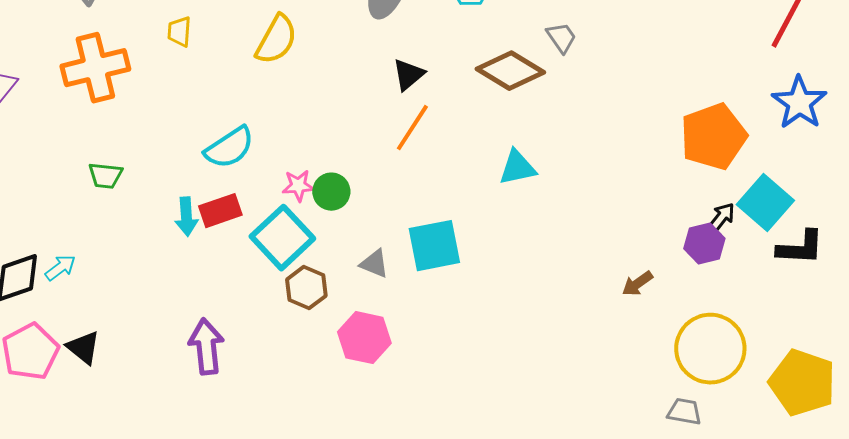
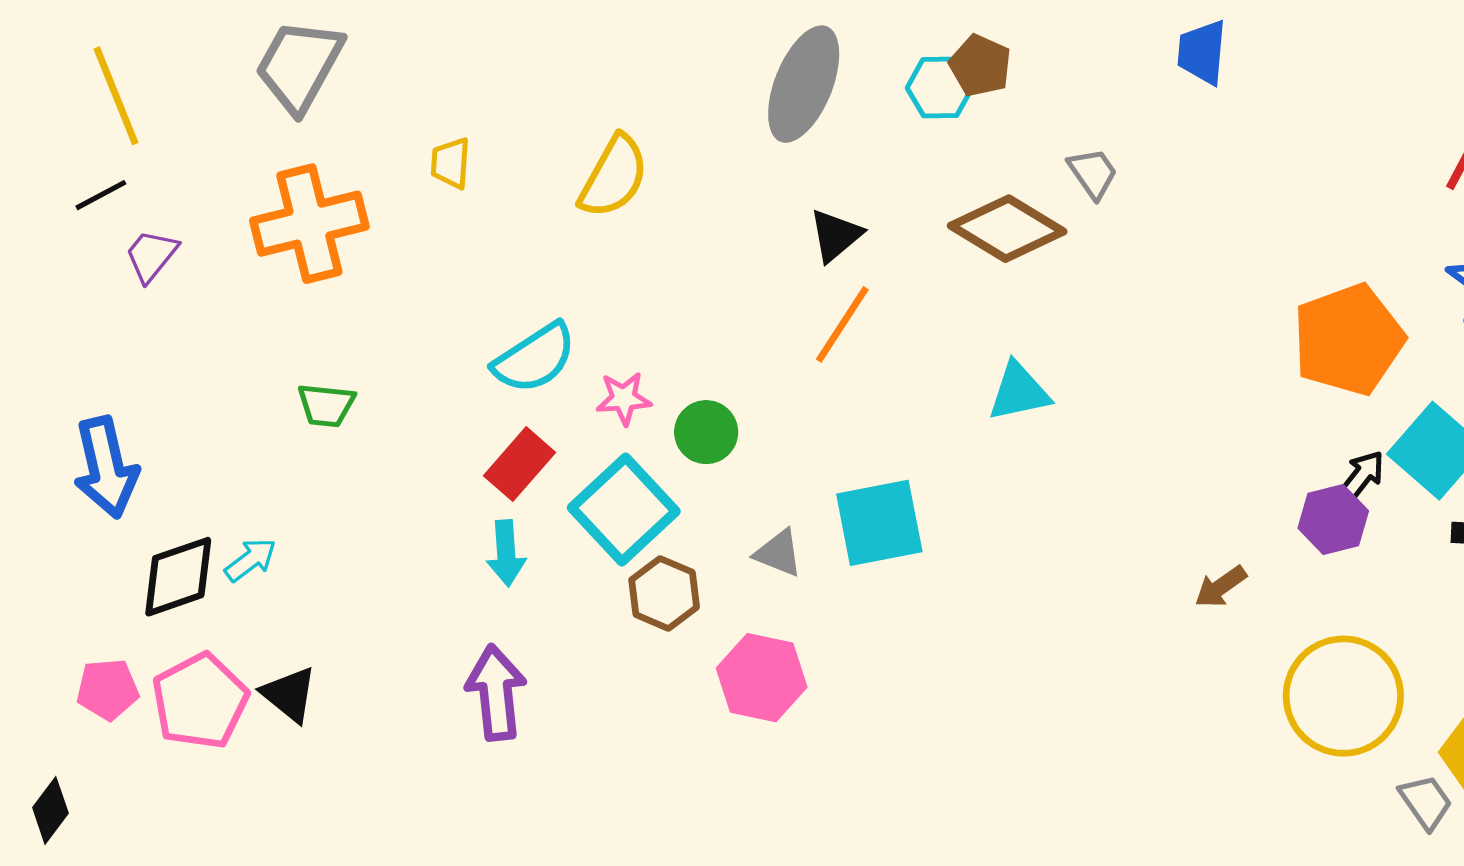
pink star: (298, 186) -> (624, 398), moved
red rectangle: (220, 211) -> (520, 464), turned -30
cyan arrow: (186, 217) -> (506, 553), moved
gray trapezoid: (684, 412) -> (1426, 802), moved, turned 45

